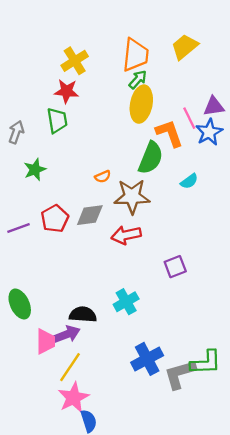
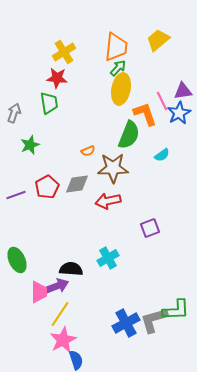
blue cross: (147, 359) -> (126, 323), moved

